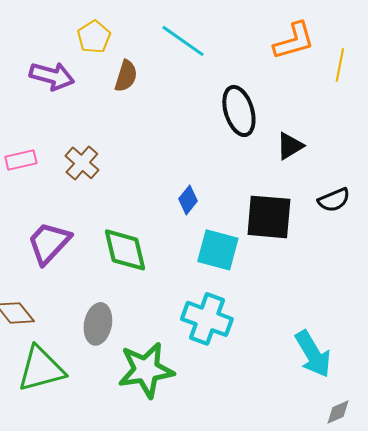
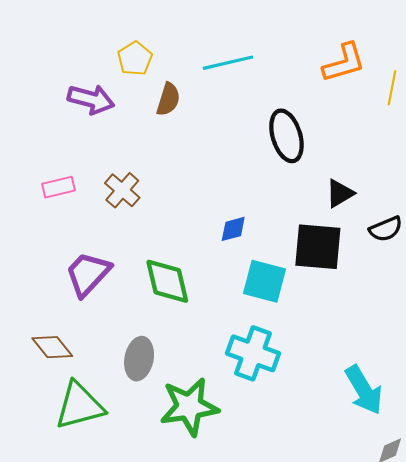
cyan line: (183, 41) -> (228, 63), turned -48
black triangle: (290, 146) -> (340, 193), moved
blue diamond: (188, 200) -> (233, 229), turned 36

